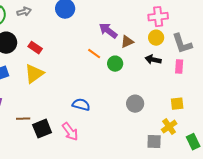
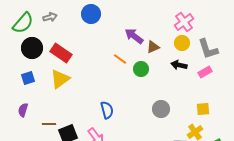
pink cross: (158, 17) -> (184, 22), turned -30
red rectangle: (35, 48) -> (61, 53), size x1.5
pink rectangle: (179, 67) -> (205, 72), turned 56
blue semicircle: (81, 105) -> (107, 110), turned 60

